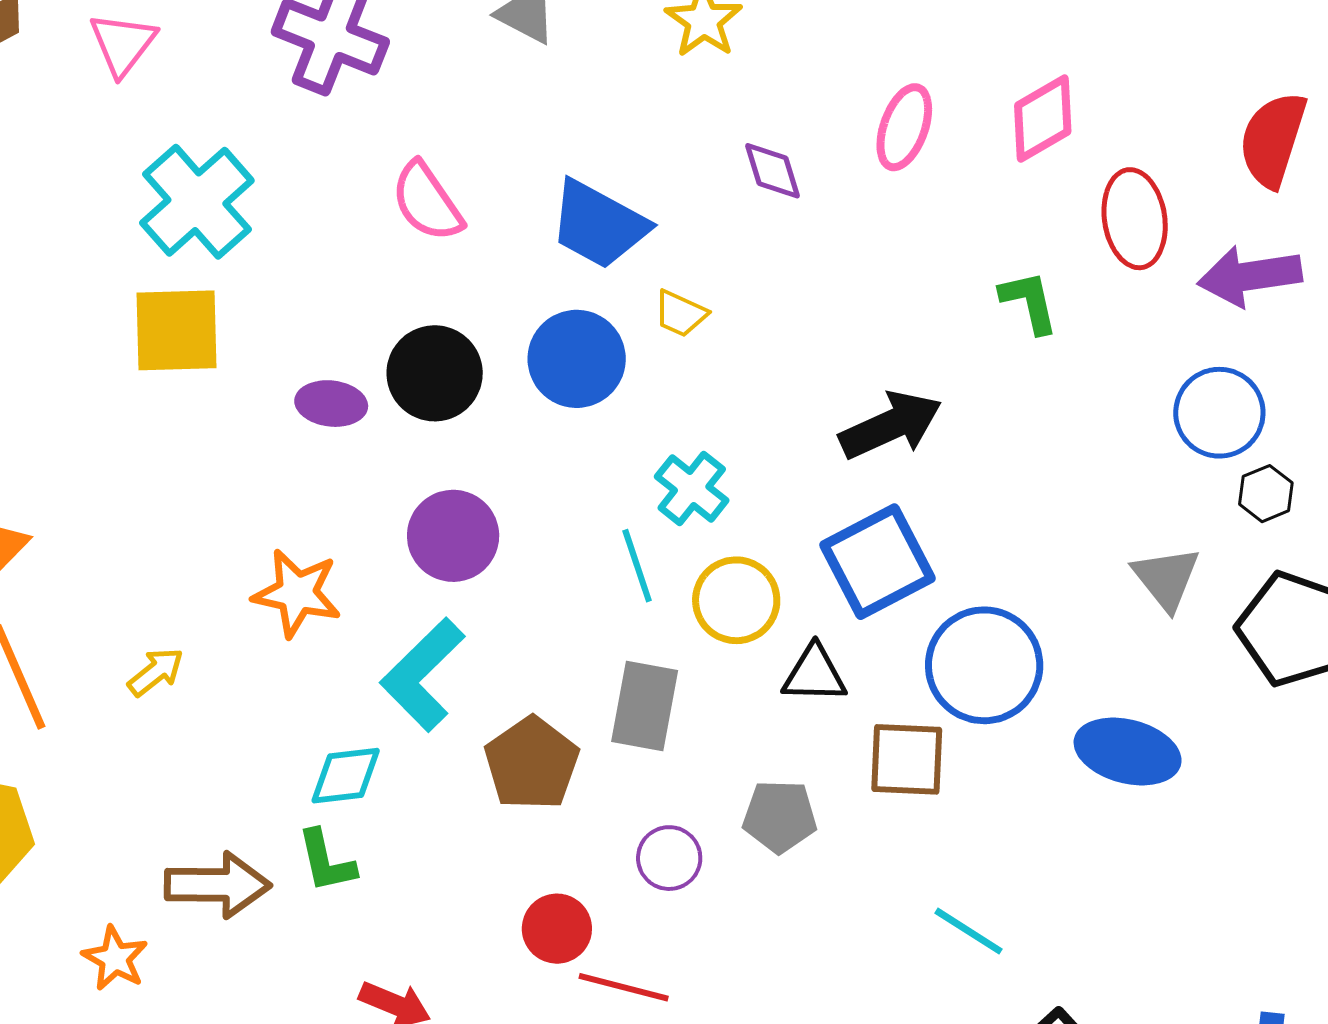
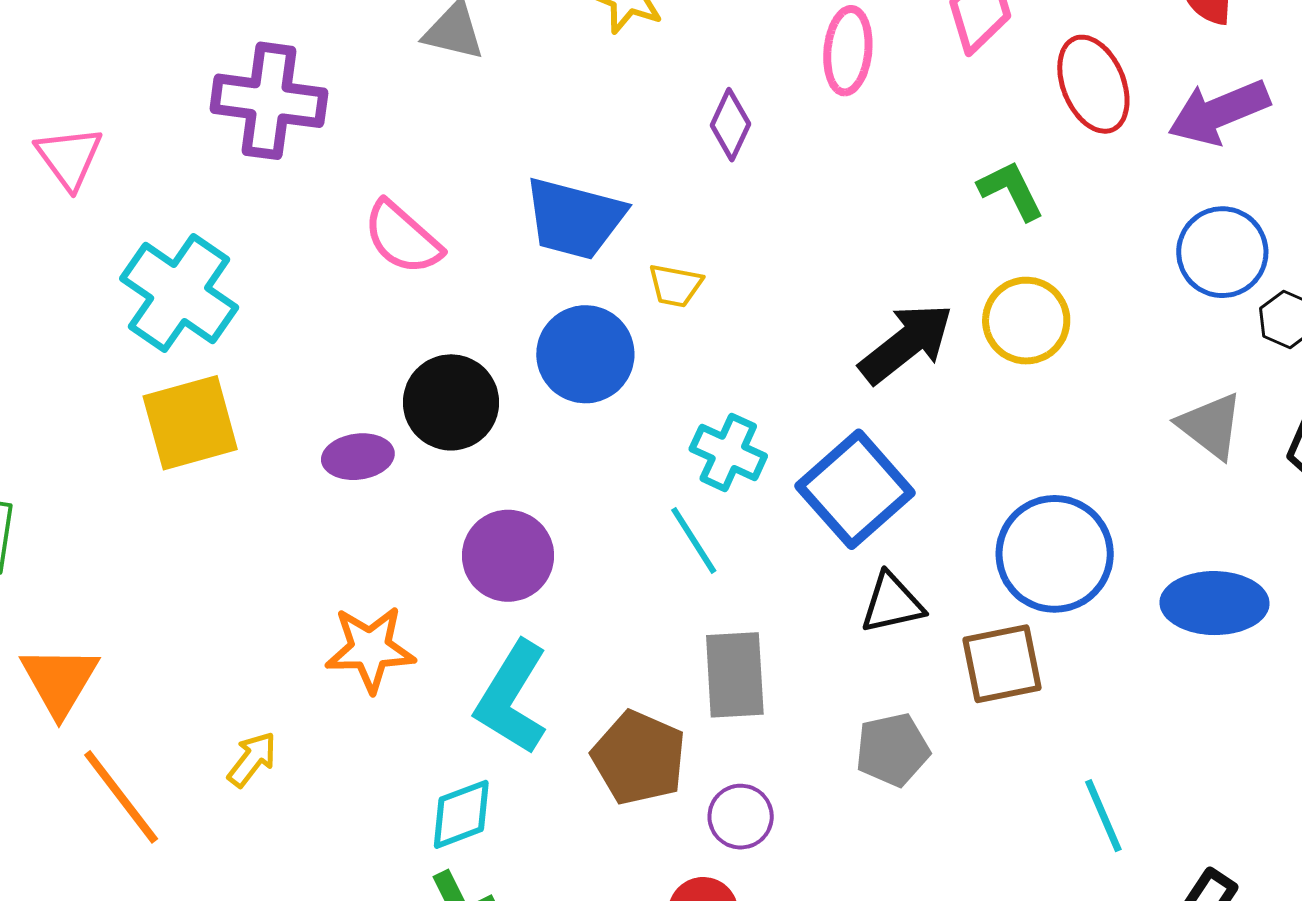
purple diamond: (773, 171) -> (730, 125), turned 56
blue square: (878, 562) -> (855, 489), moved
yellow circle: (736, 600) -> (1026, 321), moved
purple circle: (669, 858) -> (741, 817), moved
cyan line: (969, 931) -> (1103, 816), turned 48

